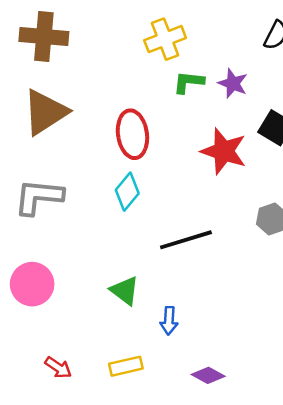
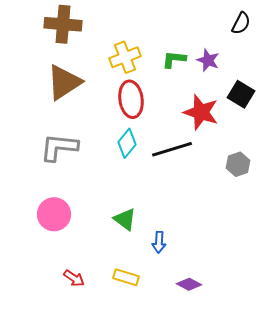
yellow cross: (165, 39) -> (125, 57), moved
black line: (186, 240) -> (172, 149), moved
yellow rectangle: (126, 366) -> (126, 277), turned 30

